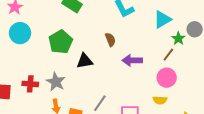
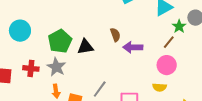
cyan circle: (20, 33) -> (20, 31), moved
brown semicircle: (110, 40) -> (115, 35), moved
green pentagon: (60, 42) -> (60, 41), moved

